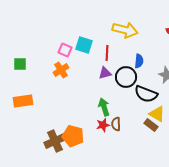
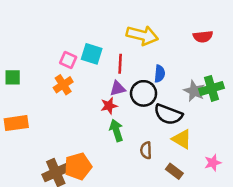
brown semicircle: (116, 124) -> (146, 150), moved
red star: (103, 125) -> (109, 106), moved
brown rectangle: (151, 125) -> (174, 171), moved
orange pentagon: (73, 136) -> (78, 166), turned -30

